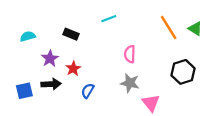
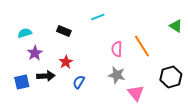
orange line: (169, 27) -> (142, 46), moved
purple star: (50, 59) -> (35, 53), moved
black hexagon: (183, 72) -> (171, 77), moved

